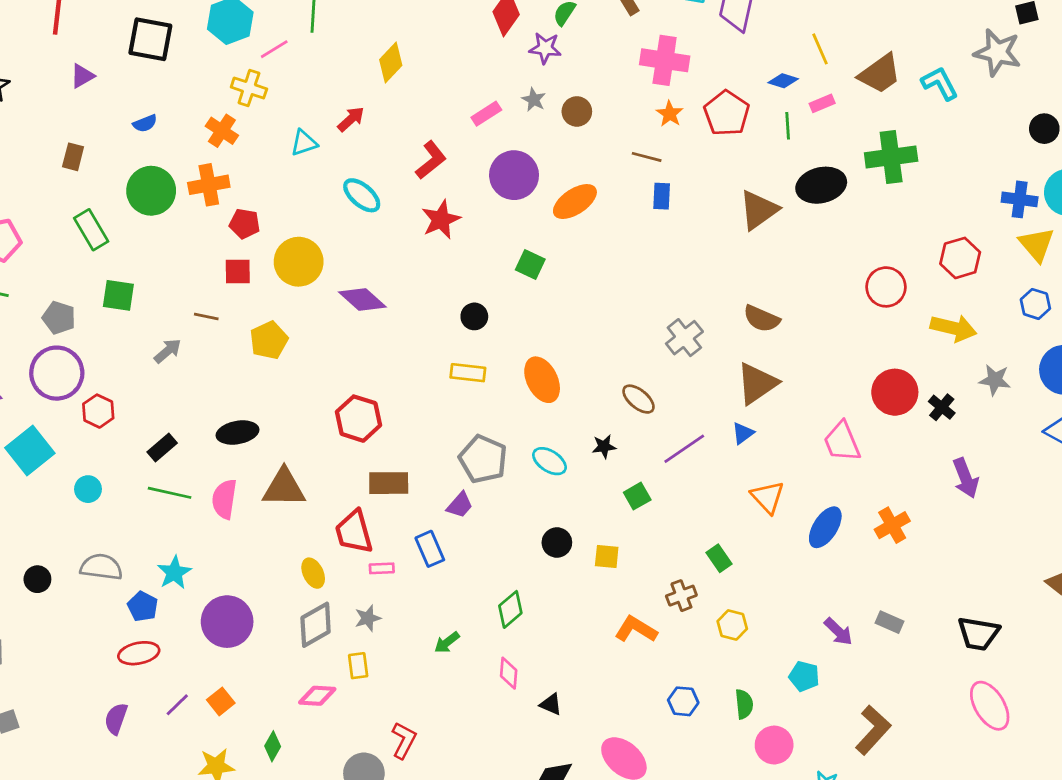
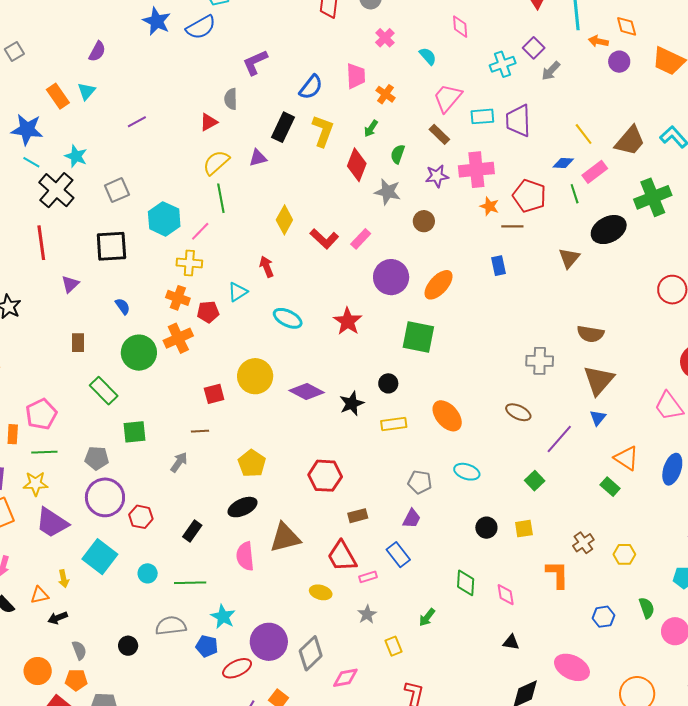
purple star: (545, 48) -> (437, 176), moved
gray star: (534, 100) -> (388, 192), moved, size x1.5
pink rectangle: (822, 103) -> (595, 172), size x1.4
red arrow: (351, 119) -> (267, 267), turned -55
blue semicircle: (145, 123) -> (123, 306), turned -90
brown line: (647, 157) -> (512, 226), moved
red L-shape: (431, 160) -> (324, 239), moved, turned 96
brown triangle: (759, 210) -> (569, 258), size x0.7
red pentagon: (245, 224) -> (208, 312), moved
green square: (530, 264) -> (418, 337), size x1.6
gray cross: (684, 338) -> (540, 361), turned -36
yellow pentagon: (269, 340) -> (252, 463), moved
black star: (604, 446) -> (352, 404), moved, size x1.4
gray pentagon: (483, 459) -> (420, 482), size x0.7
brown rectangle: (389, 483) -> (358, 516), size x0.7
green line: (170, 493) -> (190, 583), moved
green rectangle: (719, 558) -> (610, 487), moved
yellow ellipse: (313, 573) -> (321, 592), turned -35
green diamond: (510, 609) -> (466, 583), turned -32
gray diamond: (316, 625) -> (311, 653), moved
orange L-shape: (636, 629) -> (557, 574), turned 72
red ellipse: (139, 653) -> (237, 668), moved
yellow rectangle: (358, 666) -> (394, 646), moved
pink diamond: (509, 673) -> (506, 595), moved

